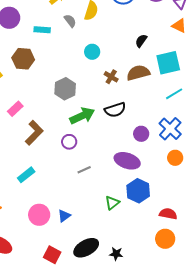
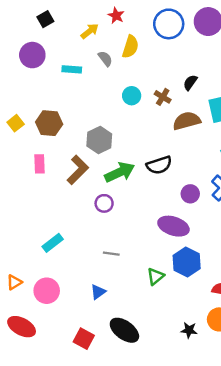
brown hexagon: (23, 59) -> (49, 123), moved
brown cross: (111, 77) -> (163, 97), moved
pink rectangle: (15, 109) -> (39, 164), turned -49
brown L-shape: (34, 133) -> (78, 170), moved
gray line: (84, 170) -> (111, 254), moved, turned 32
pink circle: (39, 215) -> (47, 291), moved
black ellipse: (86, 248) -> (124, 330), turned 65
black star: (116, 254) -> (189, 330), moved

